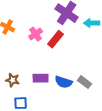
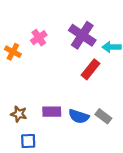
pink cross: (36, 34) -> (39, 38), moved
red rectangle: (56, 39) -> (90, 69), moved

